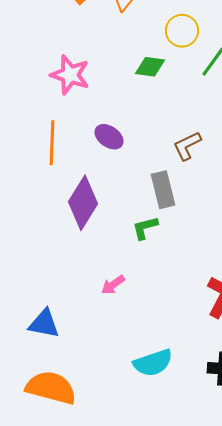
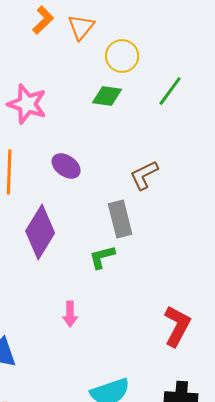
yellow circle: (182, 31) -> (122, 56), moved
pink arrow: (113, 285) -> (70, 314), turned -55

